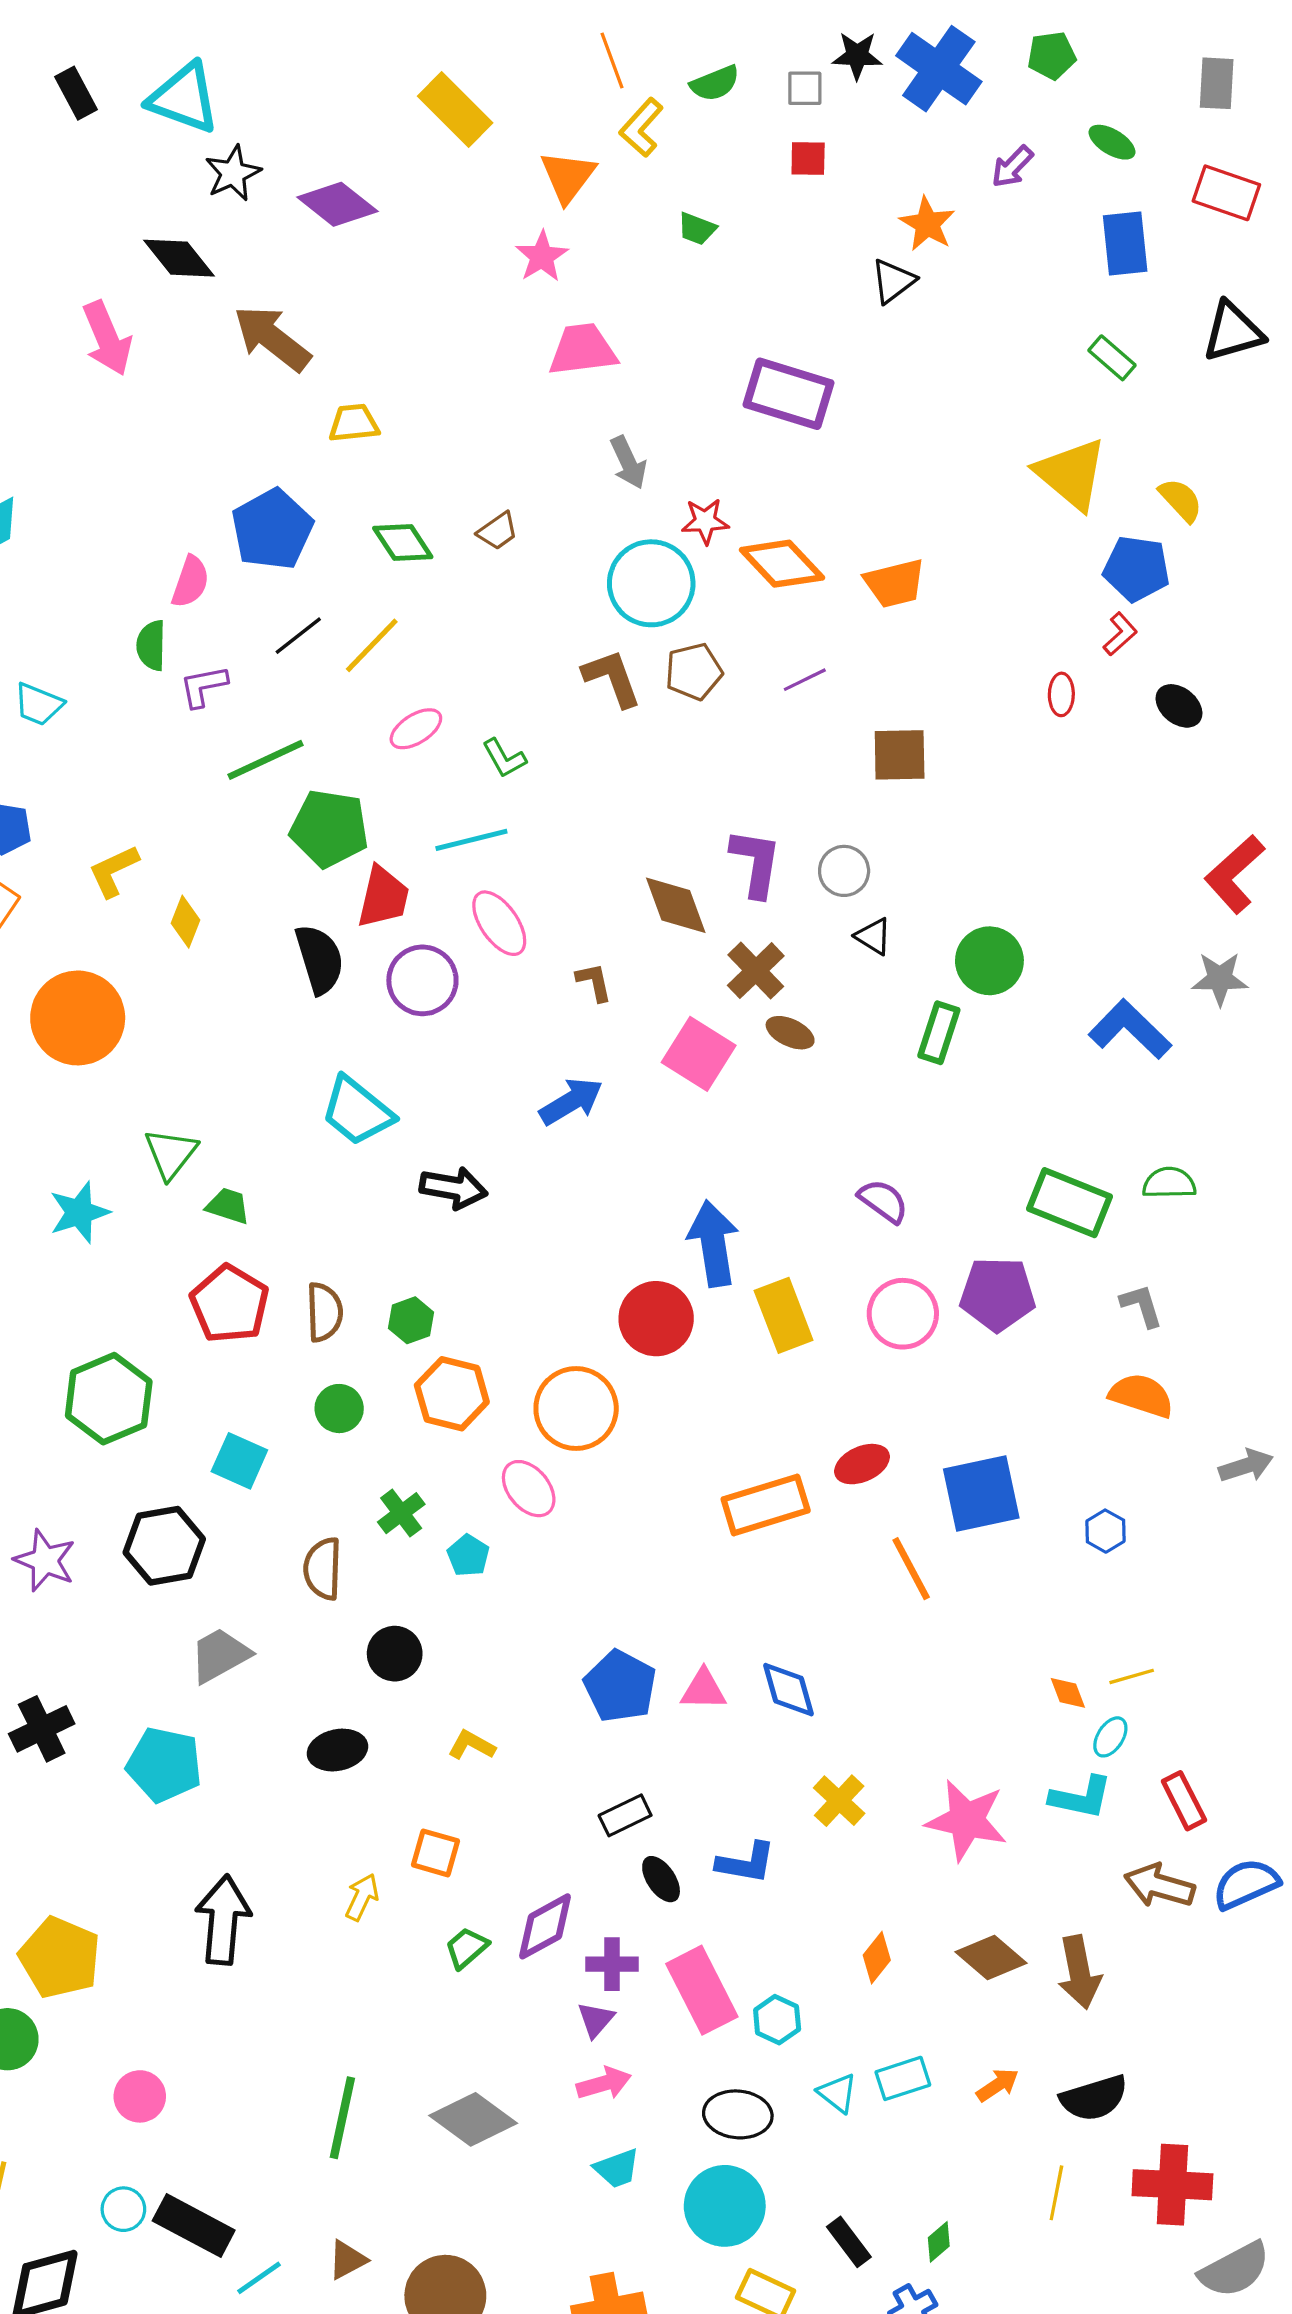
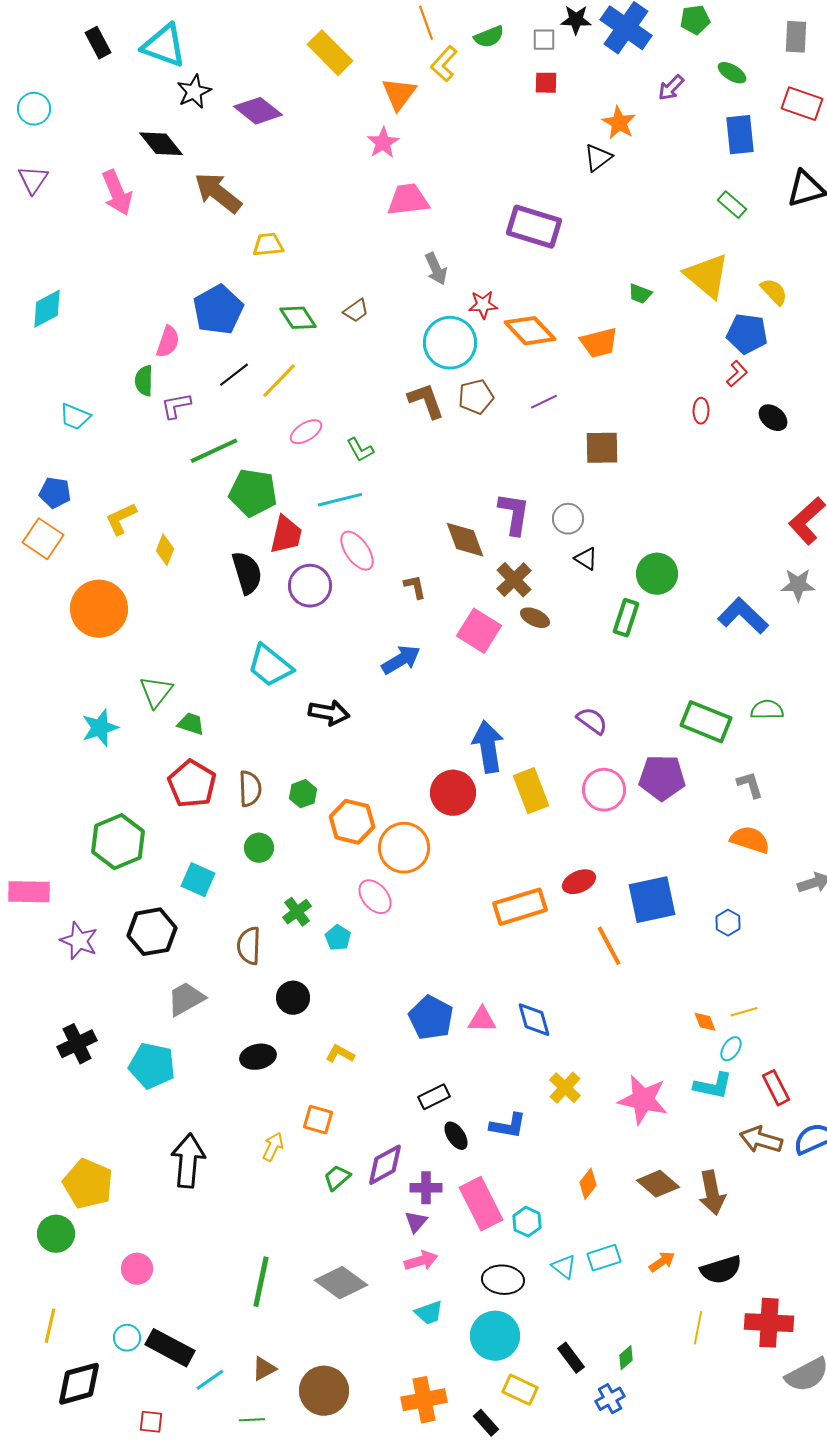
green trapezoid: (697, 229) -> (640, 294), moved
orange hexagon: (452, 1394) -> (352, 822), moved

